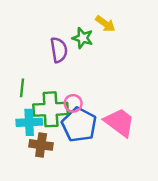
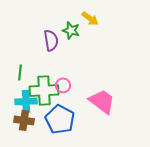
blue pentagon: (79, 125) -> (60, 119), moved
brown cross: (41, 145) -> (24, 120), moved

